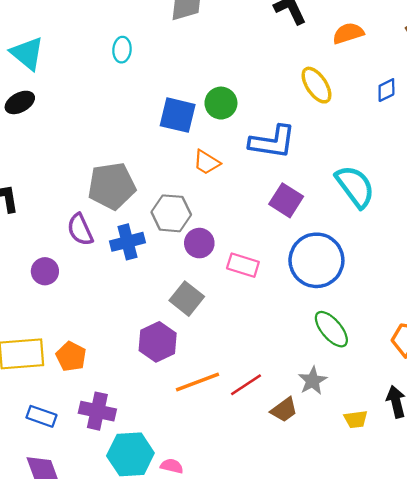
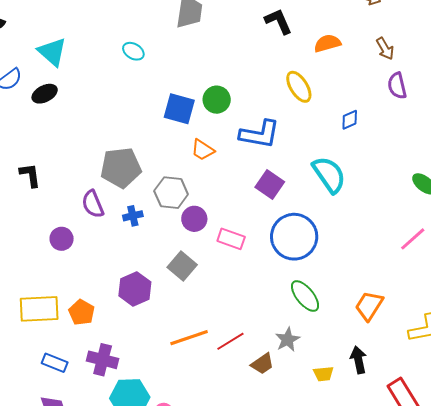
cyan ellipse: (122, 50) -> (133, 51), turned -65
blue diamond: (386, 90) -> (350, 120), moved
blue cross: (127, 242) -> (133, 216), size x0.7
purple hexagon: (158, 342) -> (135, 289), moved

